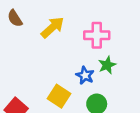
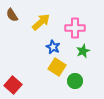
blue star: (85, 75) -> (53, 47), moved
yellow square: (59, 96) -> (57, 67), moved

